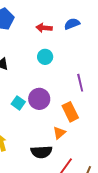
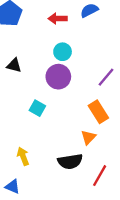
purple line: (80, 83) -> (106, 77), turned 60
purple circle: (39, 99) -> (58, 77), moved

